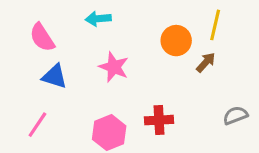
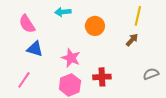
orange circle: (176, 41) -> (95, 26), moved
pink star: (114, 67) -> (71, 58), moved

